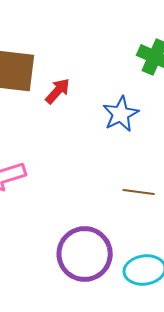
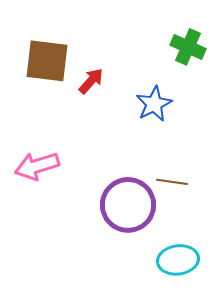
purple circle: (85, 254) -> (128, 205), moved

